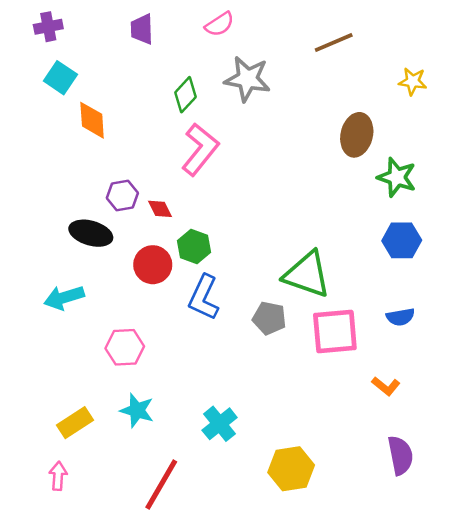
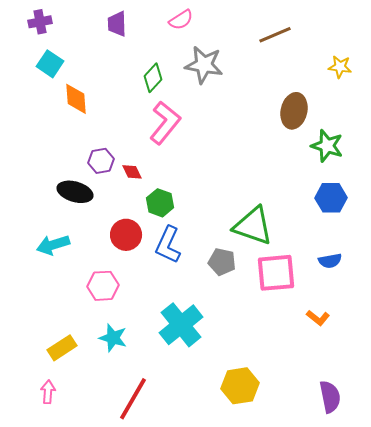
red circle: (153, 265) -> (126, 235), moved
cyan cross: (220, 424) -> (181, 325), moved, size x1.5
purple semicircle: (400, 455) -> (330, 397), moved

